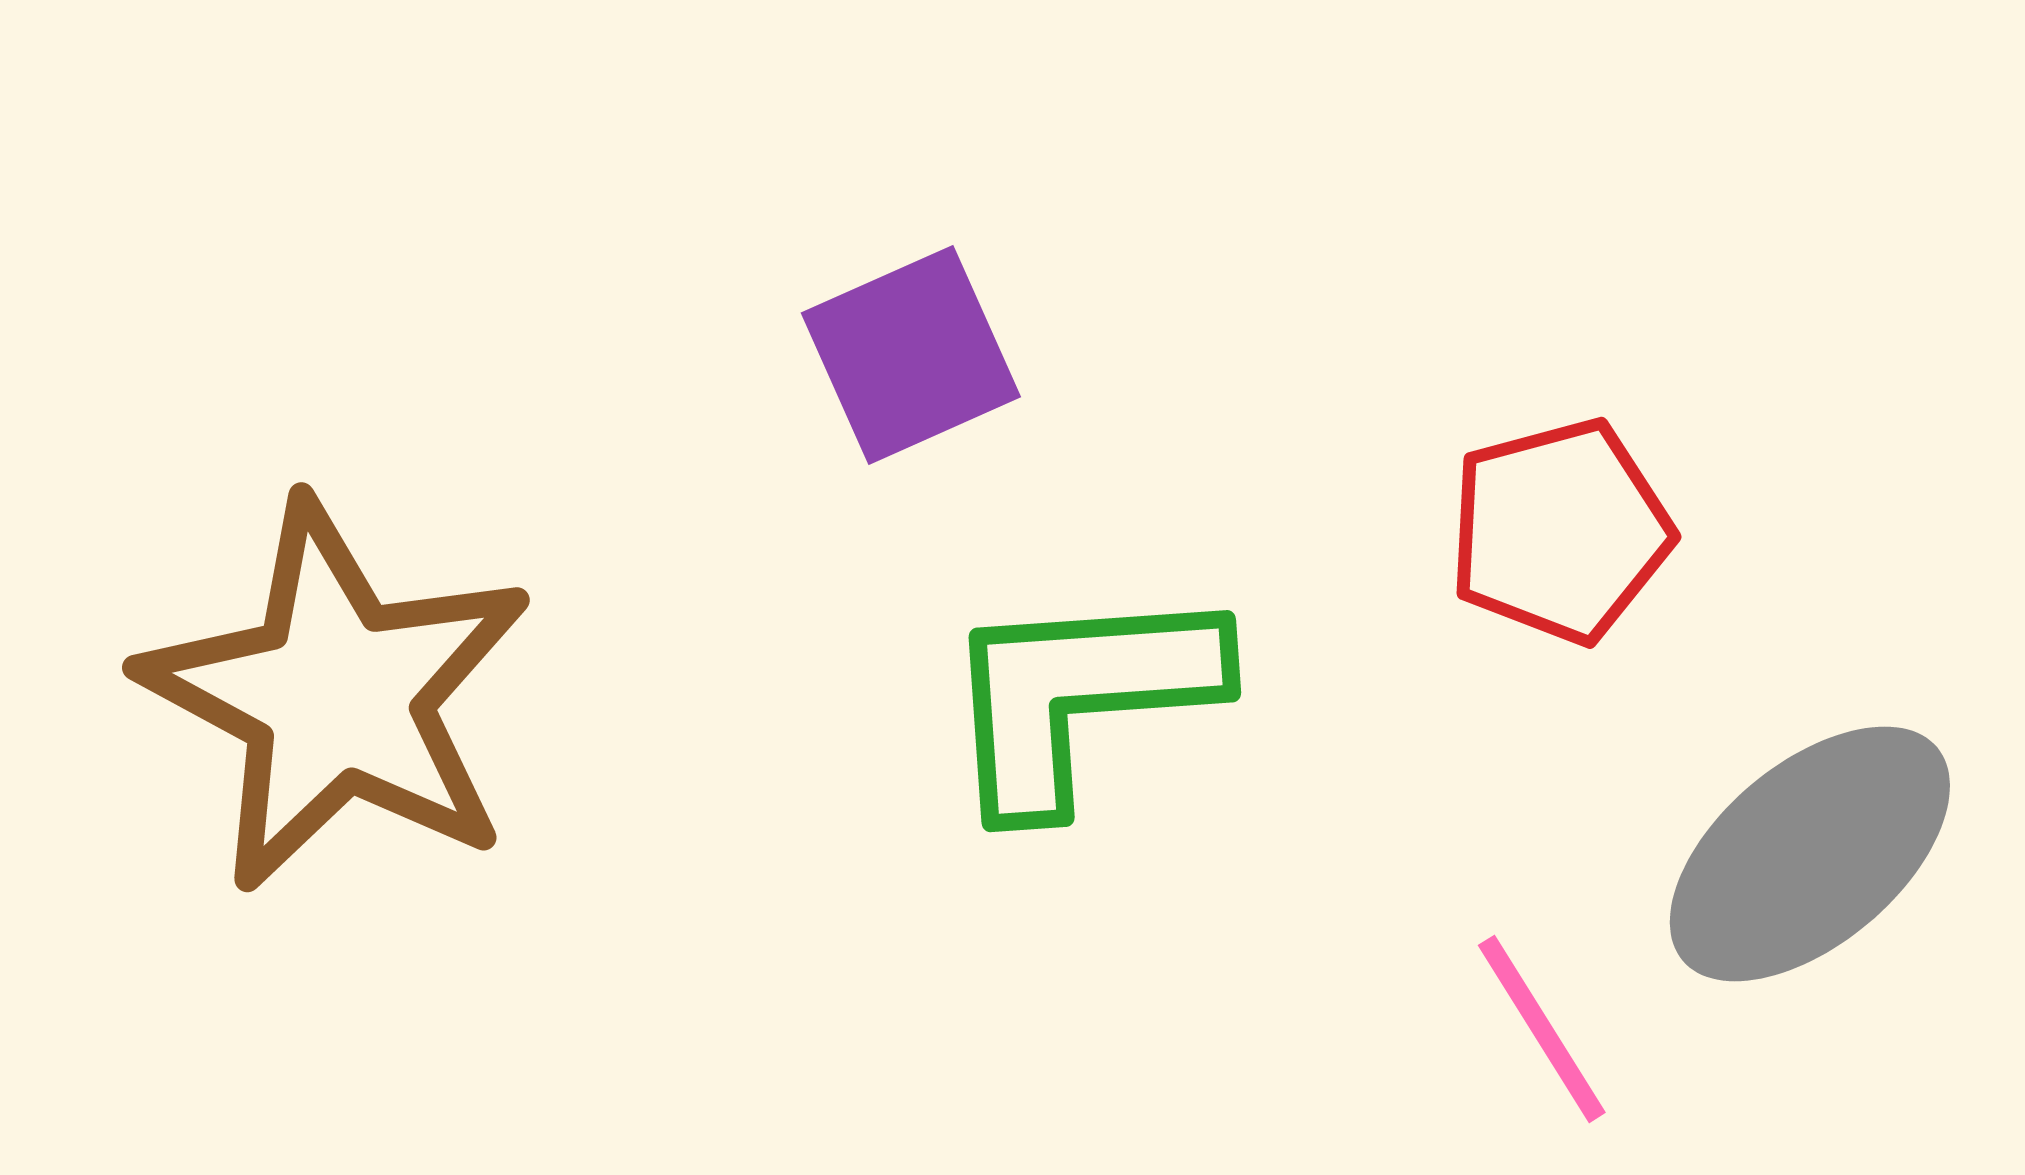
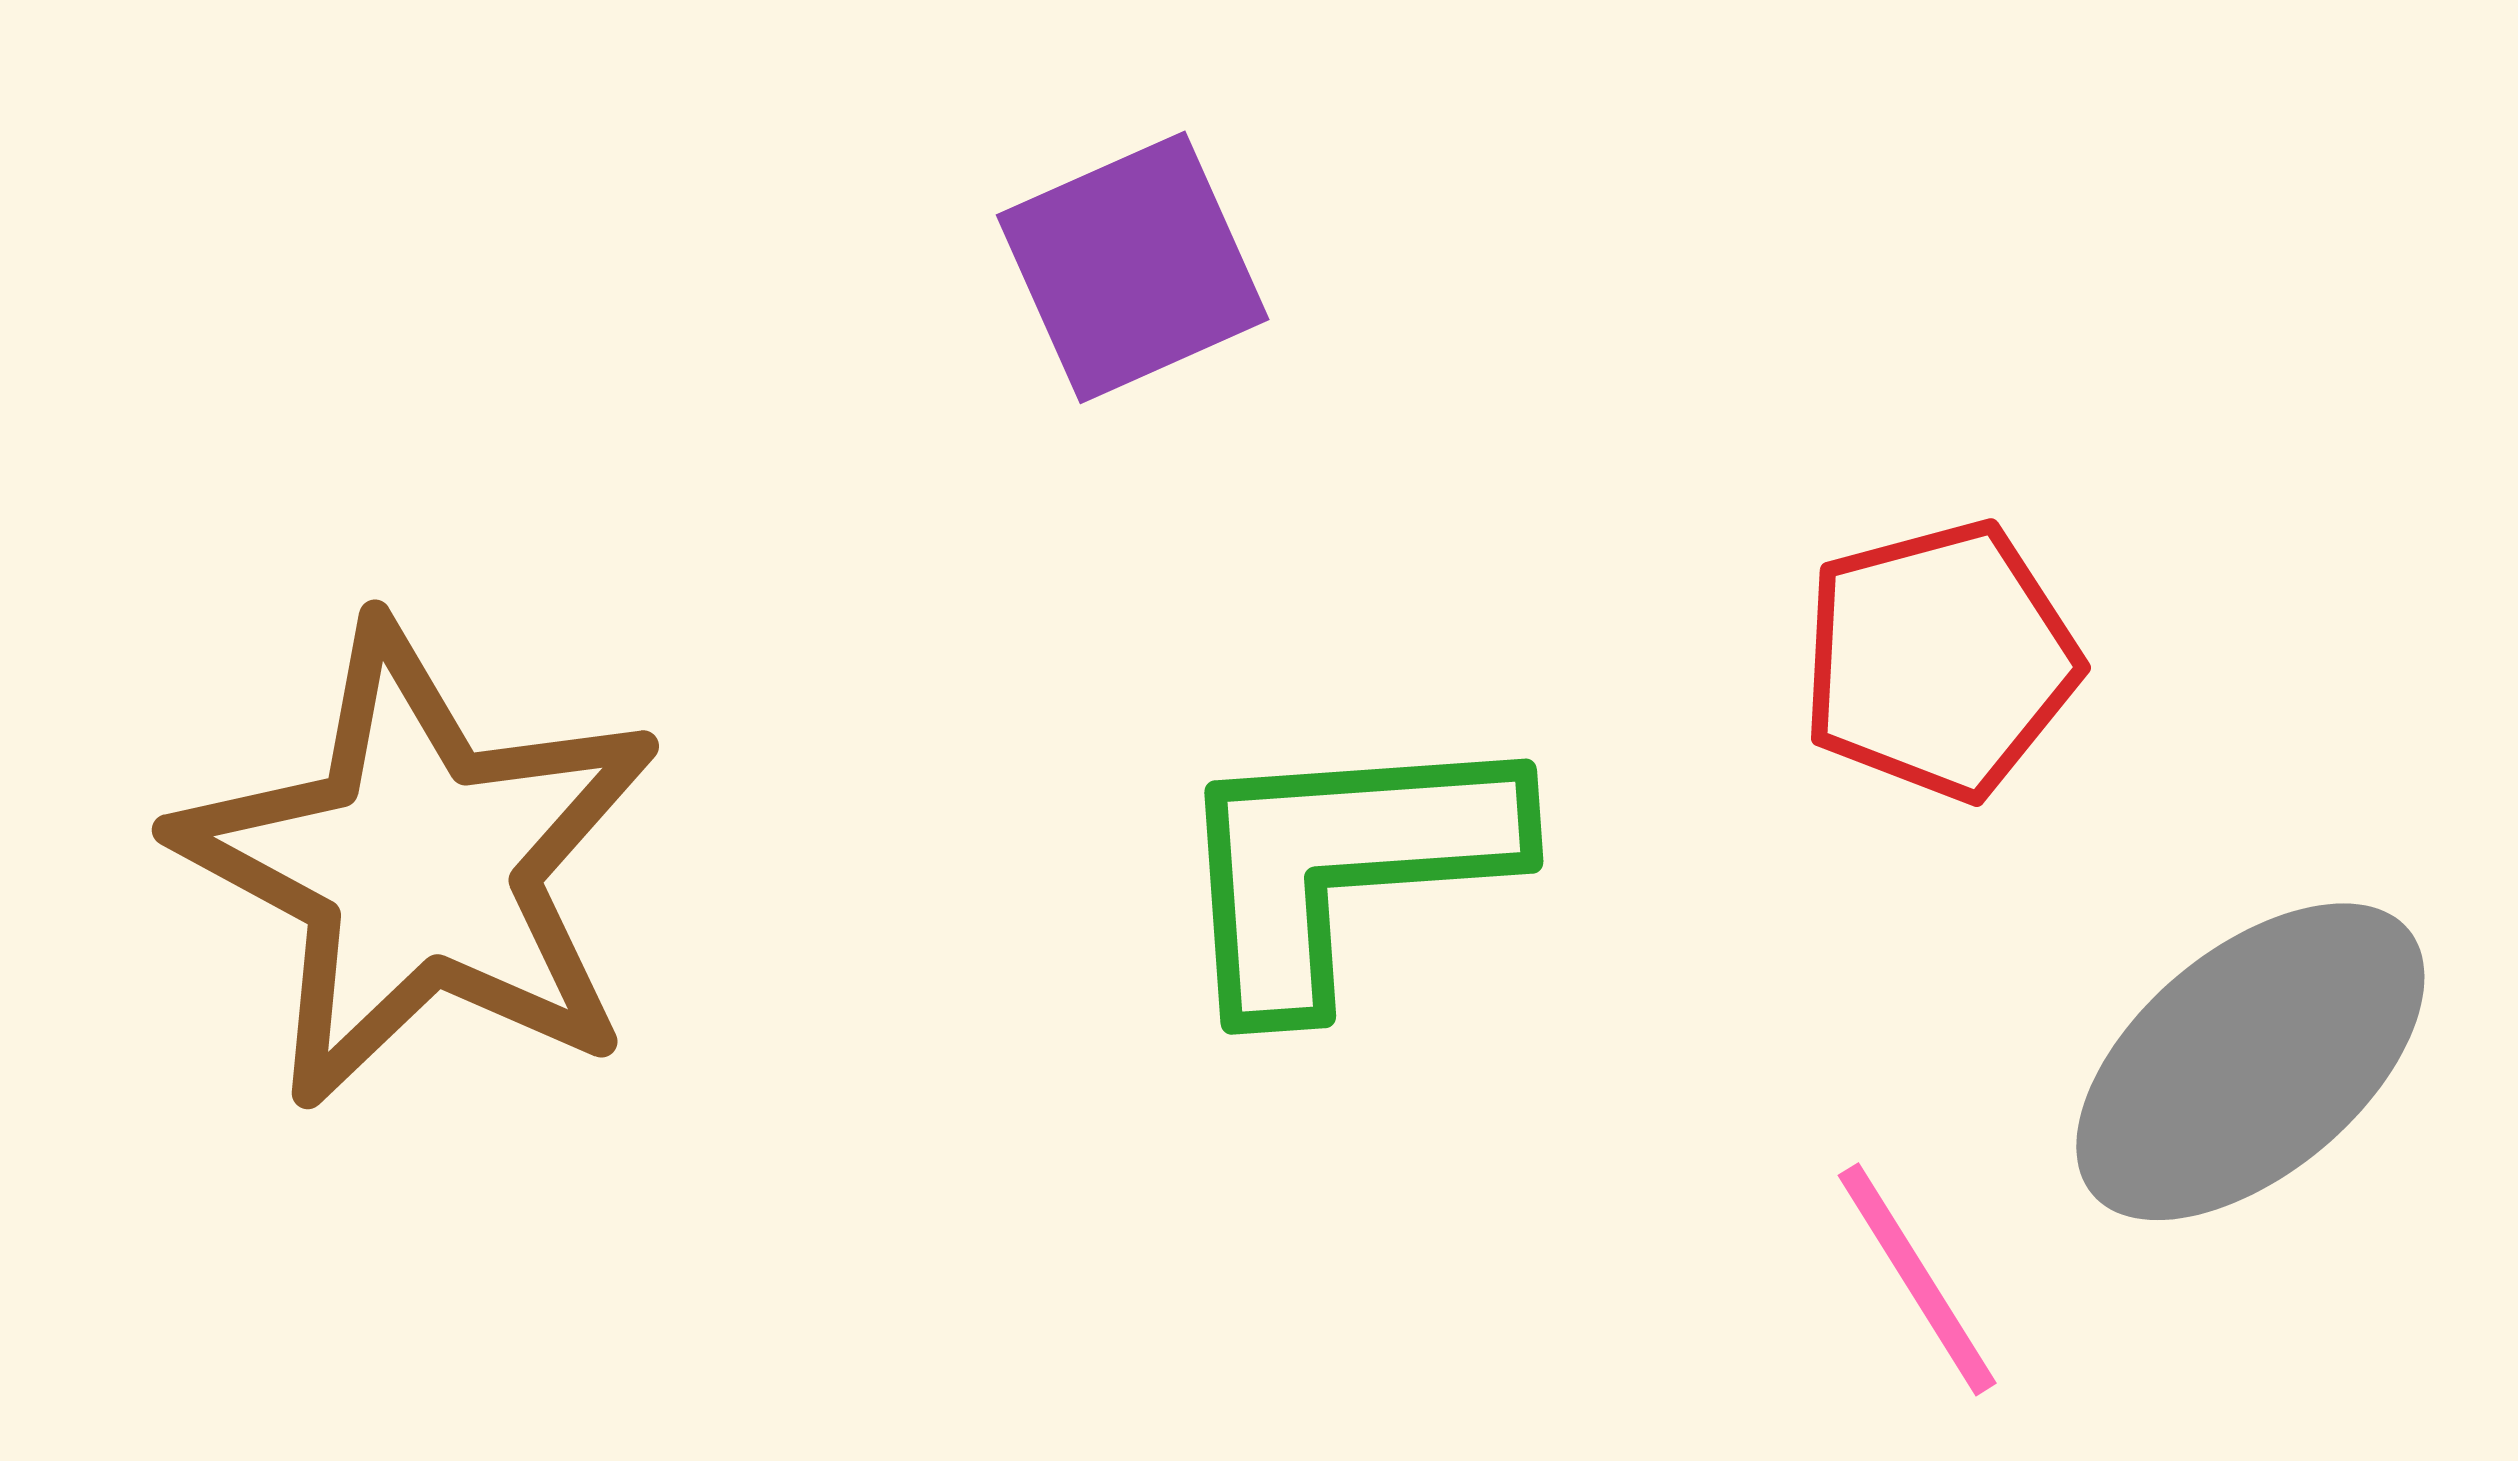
purple square: (911, 355) -> (1133, 267), moved

